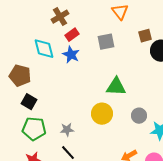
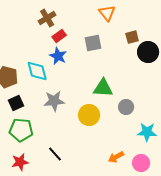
cyan diamond: (44, 49) -> (37, 71), moved
black square: (29, 102) -> (16, 103), turned 35
gray circle: (139, 116) -> (126, 107), moved
gray star: (67, 130) -> (54, 101), moved, size x1.5

